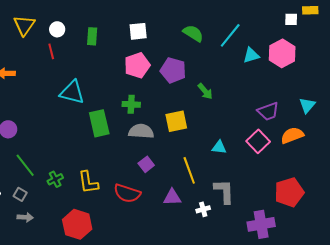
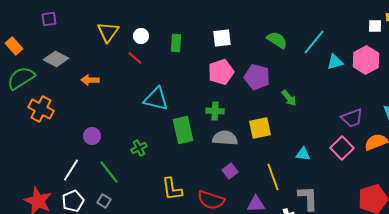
red line: (51, 51) -> (135, 58), turned -35
green cross: (55, 179) -> (139, 148), moved

